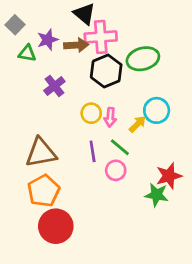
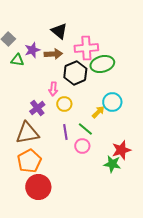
pink cross: (101, 37) -> (86, 48), moved
purple cross: (54, 86) -> (37, 108), moved
pink arrow: (110, 117) -> (53, 89), moved

